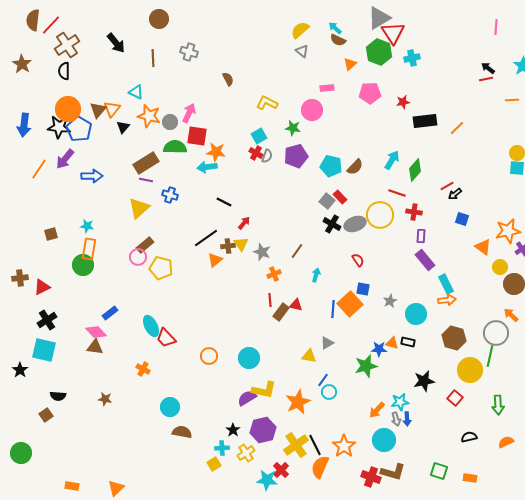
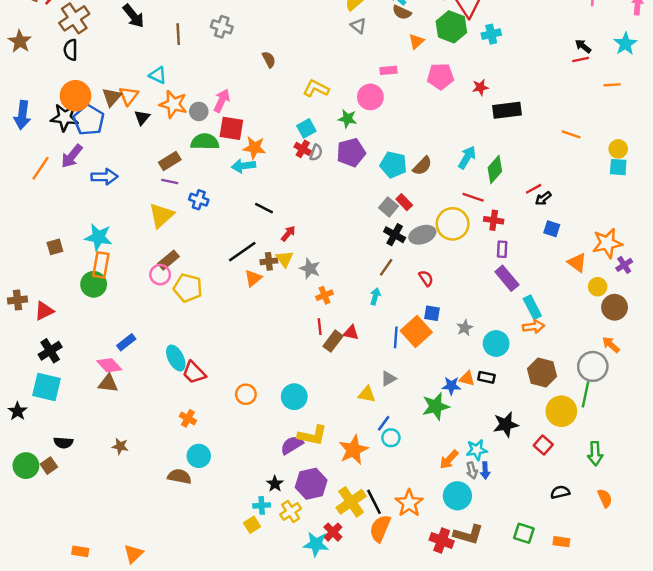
orange line: (457, 128) -> (571, 134), moved, turned 63
brown rectangle: (146, 163) -> (170, 161), size x0.7
cyan star: (87, 226) -> (98, 237), size x1.6
brown line: (297, 251) -> (386, 267), moved
orange cross: (143, 369) -> (188, 418), moved
brown semicircle: (182, 432) -> (179, 476), moved
orange semicircle: (506, 442) -> (605, 498), turned 91
green circle: (21, 453) -> (26, 466), moved

